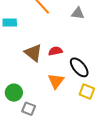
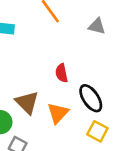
red semicircle: (55, 51) -> (62, 73), turned -96
brown triangle: (33, 53) -> (27, 103), moved

